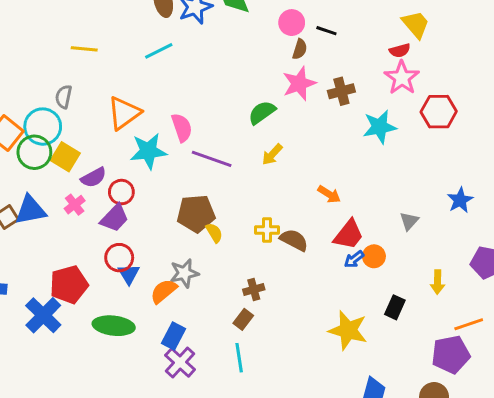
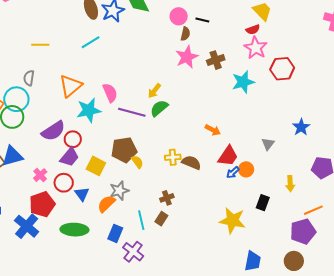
green semicircle: (262, 112) -> (159, 108), moved
yellow arrow: (272, 154) -> (154, 91), moved
yellow square: (65, 157) -> (96, 166), moved
purple semicircle: (94, 177) -> (53, 131), size x1.4
pink cross: (75, 205) -> (40, 175), moved
red circle: (119, 258) -> (64, 183), moved
cyan line: (239, 358) -> (141, 220), moved
purple cross: (180, 362) -> (133, 252), moved

